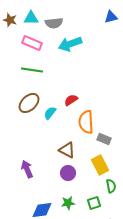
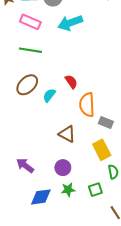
red semicircle: (71, 100) -> (71, 82), turned 88
purple arrow: (27, 169) -> (25, 166), moved, turned -30
purple circle: (68, 173) -> (63, 168), moved

